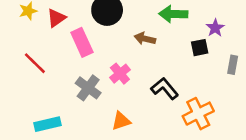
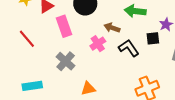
pink cross: (120, 74) -> (98, 44), moved
black L-shape: (165, 89) -> (129, 48), moved

